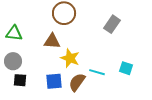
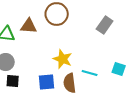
brown triangle: (52, 41) -> (29, 26), moved
brown semicircle: (77, 82) -> (70, 83), turned -42

